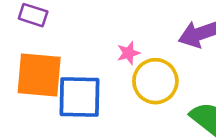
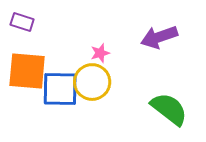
yellow circle: (155, 81) -> (92, 82), moved

